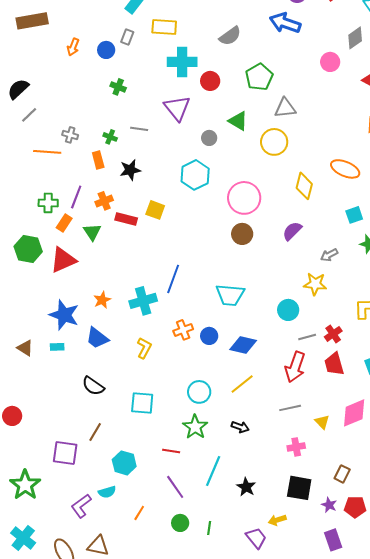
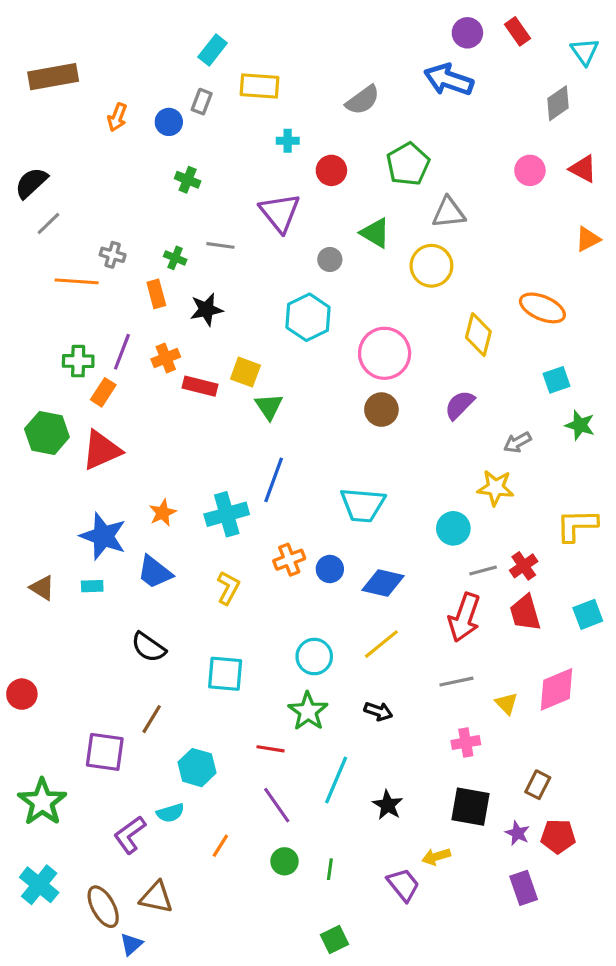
cyan cross: (182, 62) -> (288, 141), size x0.5
pink circle: (330, 62) -> (530, 170), moved
green triangle: (92, 232) -> (269, 406), moved

